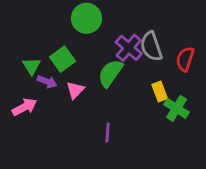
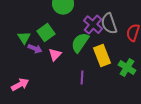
yellow rectangle: (160, 91) -> (102, 56), moved, size x1.5
pink arrow: (25, 107) -> (20, 85), moved
purple line: (108, 132) -> (82, 78), moved

